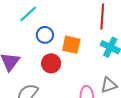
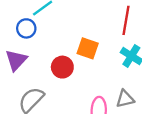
blue circle: (45, 35) -> (26, 28), moved

